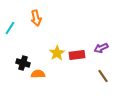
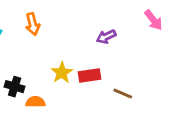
purple arrow: (101, 48) -> (106, 37), moved
brown line: (103, 76) -> (123, 94), moved, turned -32

